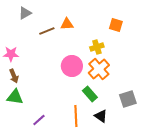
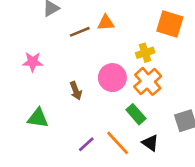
orange square: (116, 25) -> (170, 24), size x1.5
brown arrow: (14, 76) -> (76, 91), moved
orange line: (76, 116) -> (118, 143), turned -40
purple line: (39, 120) -> (86, 144), moved

